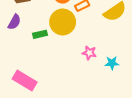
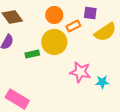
pink star: (89, 53) -> (80, 72), size x1.5

